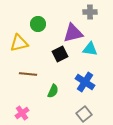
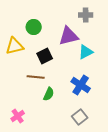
cyan triangle: (90, 49) -> (86, 52), turned -35
black square: (60, 54) -> (45, 56), moved
brown line: (28, 74) -> (36, 77), moved

